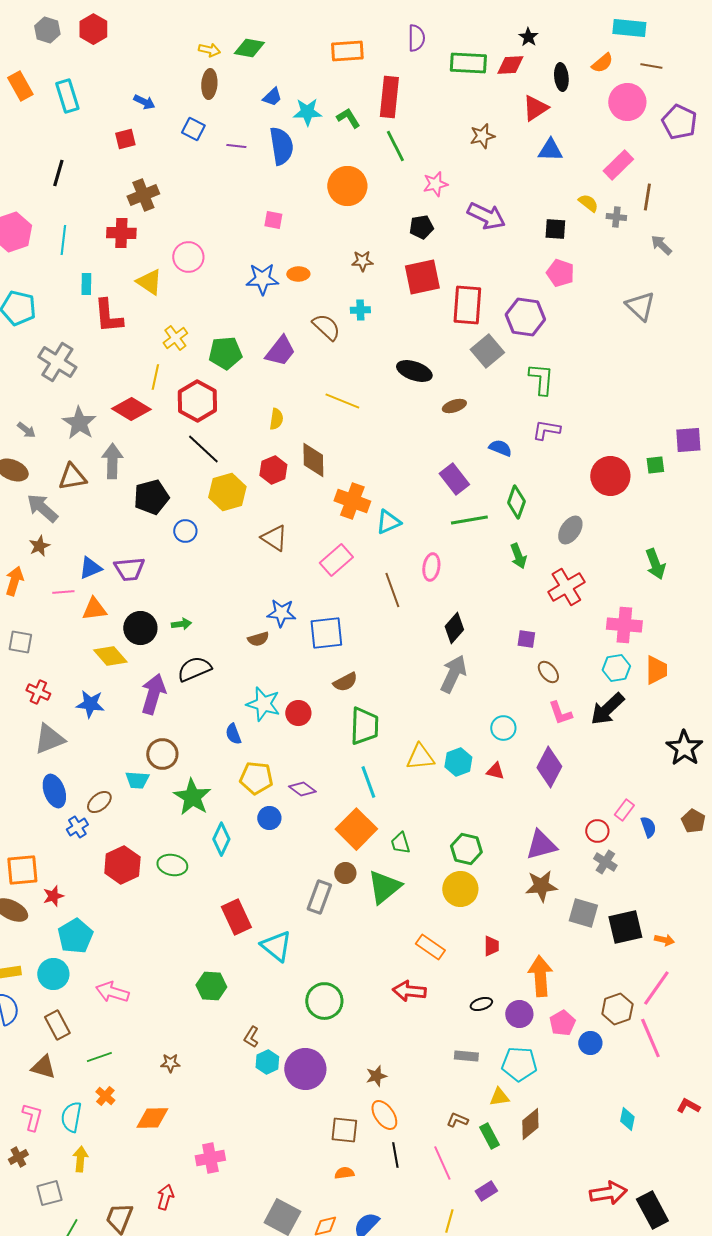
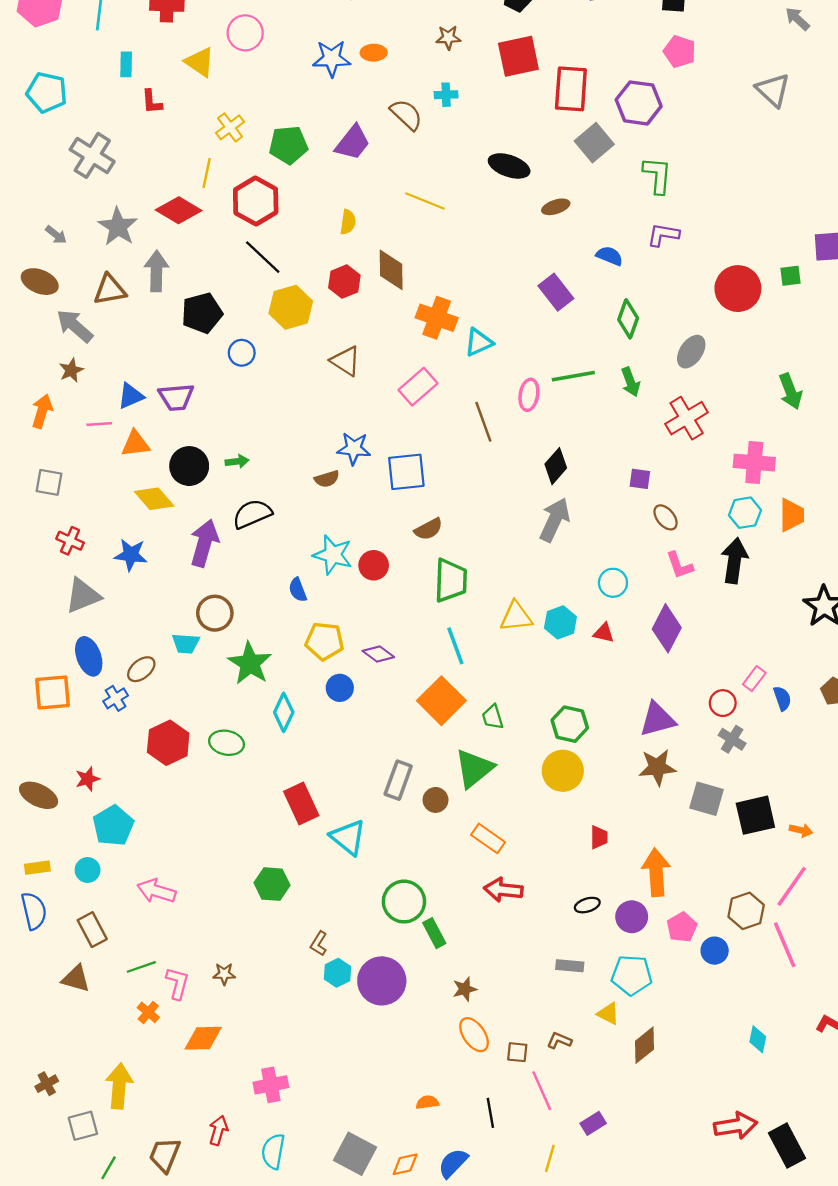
red L-shape: (108, 316) -> (152, 102), size x0.6
green line: (469, 520) -> (573, 376), moved
black arrow: (607, 709) -> (734, 561), turned 141
orange square: (22, 870) -> (53, 693), moved
brown circle: (345, 873) -> (436, 800), moved
orange rectangle: (430, 947) -> (488, 838), moved
cyan circle: (53, 974) -> (88, 870), size x0.7
yellow triangle: (499, 1097) -> (608, 1014), turned 35
pink L-shape: (32, 1117) -> (177, 983), moved
cyan semicircle: (71, 1117) -> (273, 1151), moved
brown square: (344, 1130) -> (517, 1052), moved, size x0.7
green rectangle: (489, 1136) -> (434, 933), moved
black line: (395, 1155) -> (490, 1113), moved
yellow arrow: (80, 1159) -> (119, 1086), size x1.5

